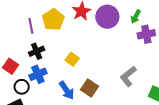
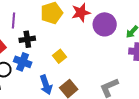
purple line: (31, 26) -> (13, 20), moved
blue cross: (38, 74) -> (23, 62), turned 30

